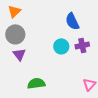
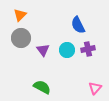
purple triangle: (19, 54) -> (43, 50), moved
green semicircle: (36, 83) -> (42, 87), turned 36

